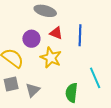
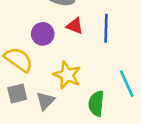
yellow star: (51, 58) -> (67, 75), moved

